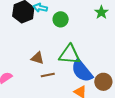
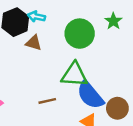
green circle: (61, 19) -> (80, 34), moved, size x1.5
brown triangle: (37, 58) -> (34, 43), moved

